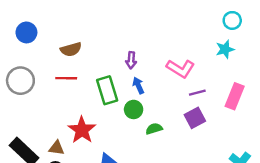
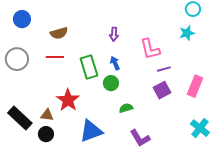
purple arrow: (131, 60) -> (114, 34), moved
pink L-shape: (180, 69) -> (150, 49), turned 45
pink rectangle: (235, 96) -> (195, 86), moved
green semicircle: (154, 129) -> (126, 108), moved

